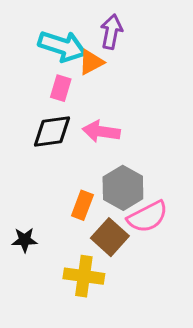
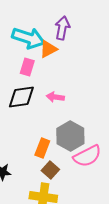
pink arrow: (101, 131) -> (55, 97), size x0.7
brown square: (110, 237) -> (50, 170), moved, size x0.7

